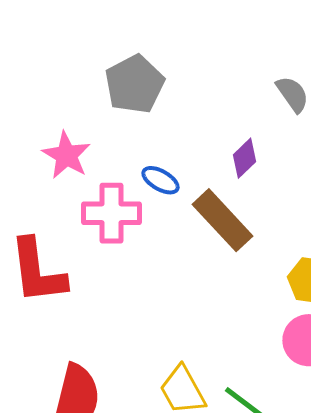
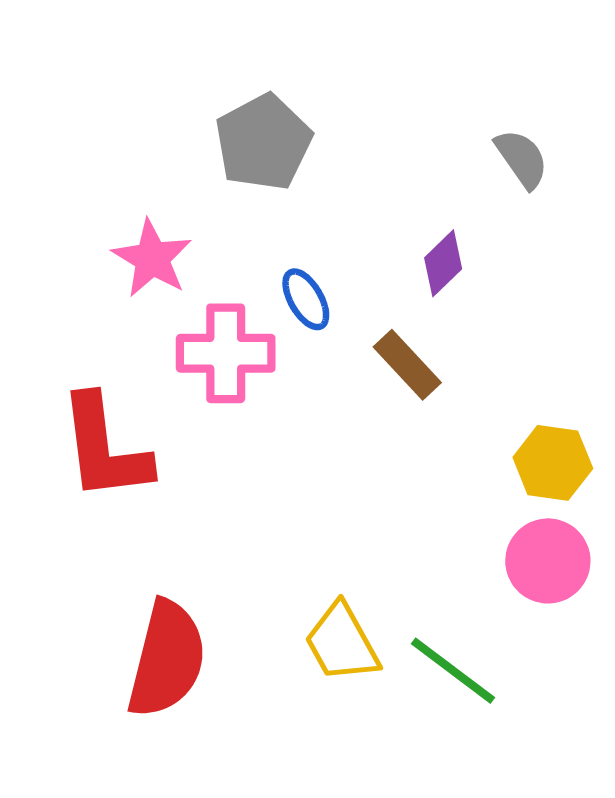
blue ellipse: (160, 180) -> (306, 299), turned 30
brown rectangle: (222, 220) -> (407, 365), size x0.7

